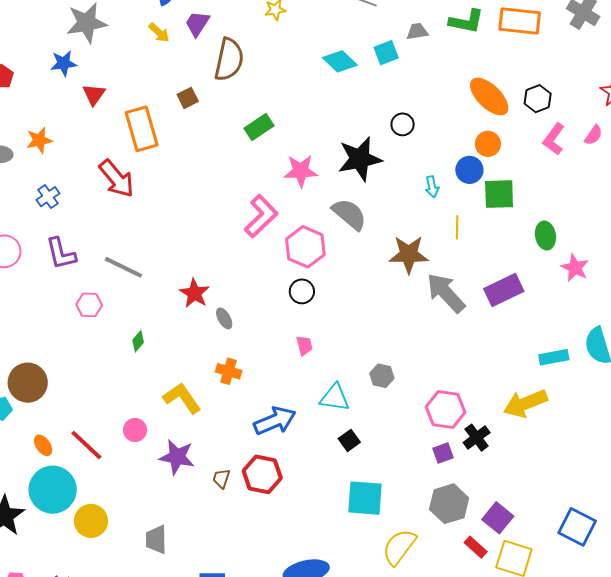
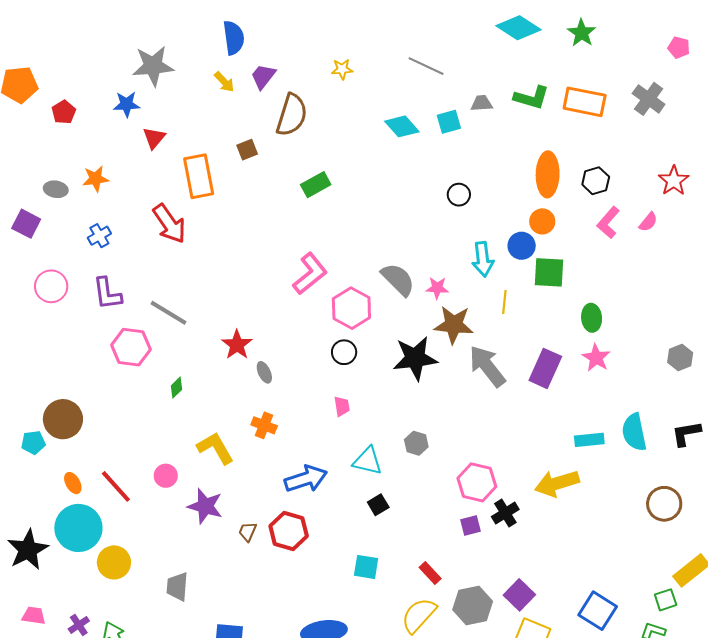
orange ellipse: (489, 97) -> (548, 174), turned 42
black star: (360, 159) -> (415, 358), moved
pink star: (301, 171) -> (437, 288), moved, size x0.7
cyan arrow: (432, 187) -> (483, 259), size x1.6
pink star: (575, 268) -> (596, 358), moved
purple rectangle: (504, 290) -> (545, 368), turned -45
pink hexagon: (89, 305) -> (131, 347), size x1.5
cyan square: (365, 498) -> (366, 567), moved, size x0.7
gray hexagon: (449, 504) -> (473, 605), moved
red rectangle: (476, 547) -> (430, 573), moved

